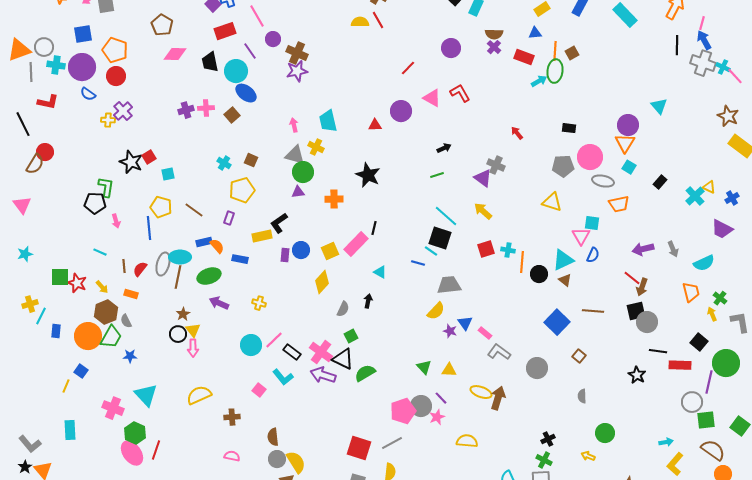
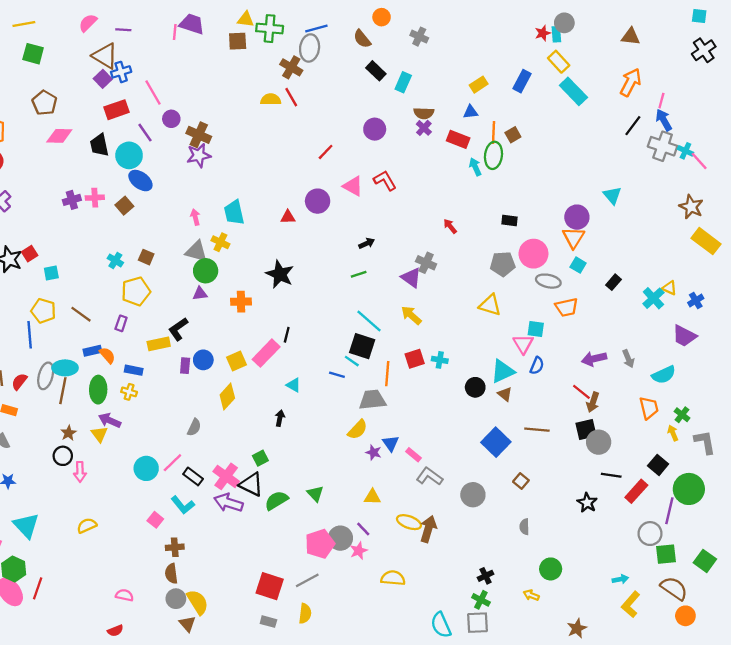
black line: (677, 45) -> (633, 126), turned 36
cyan arrow: (539, 81) -> (475, 167), turned -84
orange line: (522, 262) -> (387, 374), moved
green ellipse: (209, 276) -> (98, 390), turned -70
yellow cross: (259, 303) -> (129, 392), moved
gray semicircle: (343, 309) -> (194, 427), moved
yellow triangle: (193, 330) -> (99, 434), moved
red rectangle: (680, 365) -> (636, 491), turned -50
green triangle: (424, 367) -> (315, 494), moved
yellow semicircle: (199, 395) -> (87, 526), size x0.7
brown cross: (232, 417) -> (175, 547), moved

